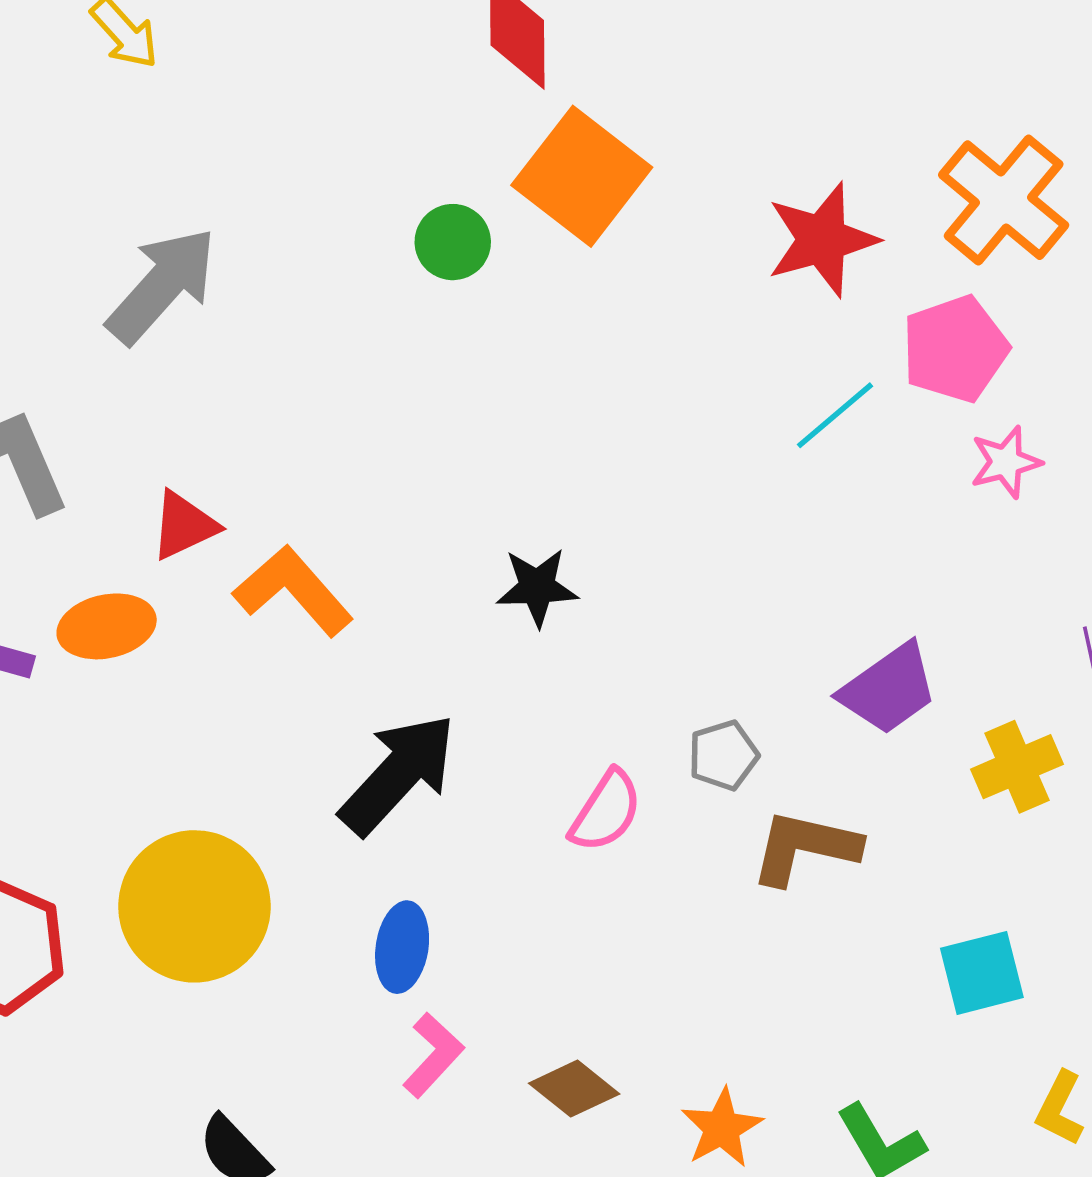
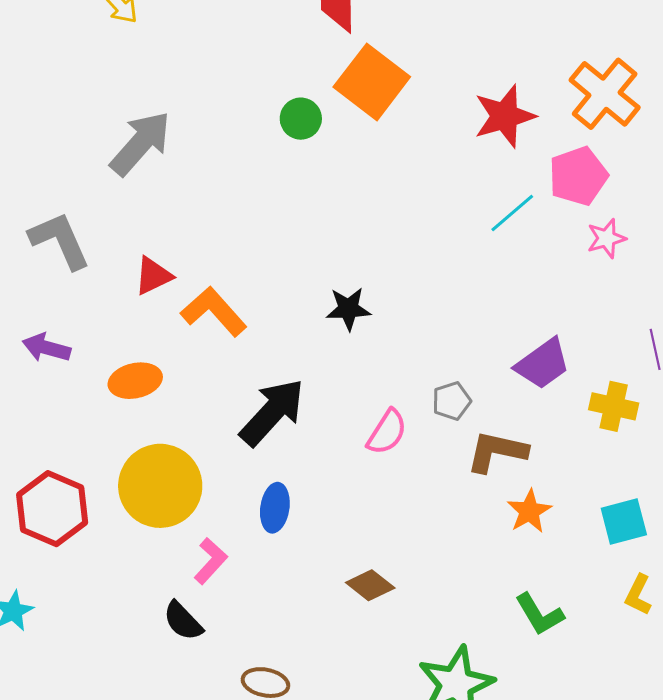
orange ellipse: (107, 626) -> (135, 381), moved
yellow cross: (1017, 767) -> (614, 406), turned 36
cyan square: (982, 973) -> (624, 522), moved
pink L-shape: (433, 1055) -> (211, 561), moved
orange star: (722, 1128) -> (529, 511), moved

